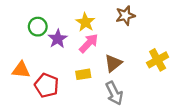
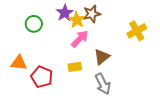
brown star: (125, 16) -> (92, 14), moved
purple star: (58, 39) -> (65, 13), moved
yellow cross: (158, 60) -> (137, 31), moved

